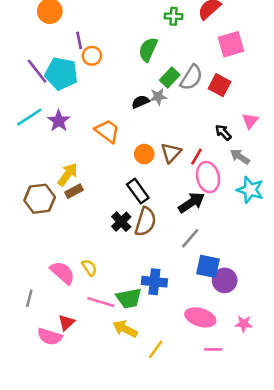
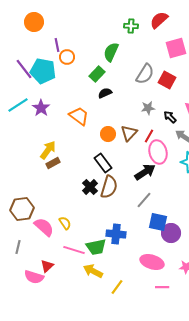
green rectangle: (170, 77) -> (97, 74), moved
gray star: (158, 97) -> (148, 108), moved
brown hexagon: (40, 199) -> (22, 209), moved

